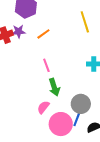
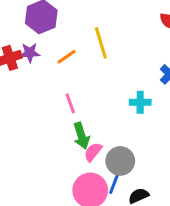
yellow line: (85, 22) -> (101, 43), moved
pink semicircle: (43, 107) -> (93, 152), moved

